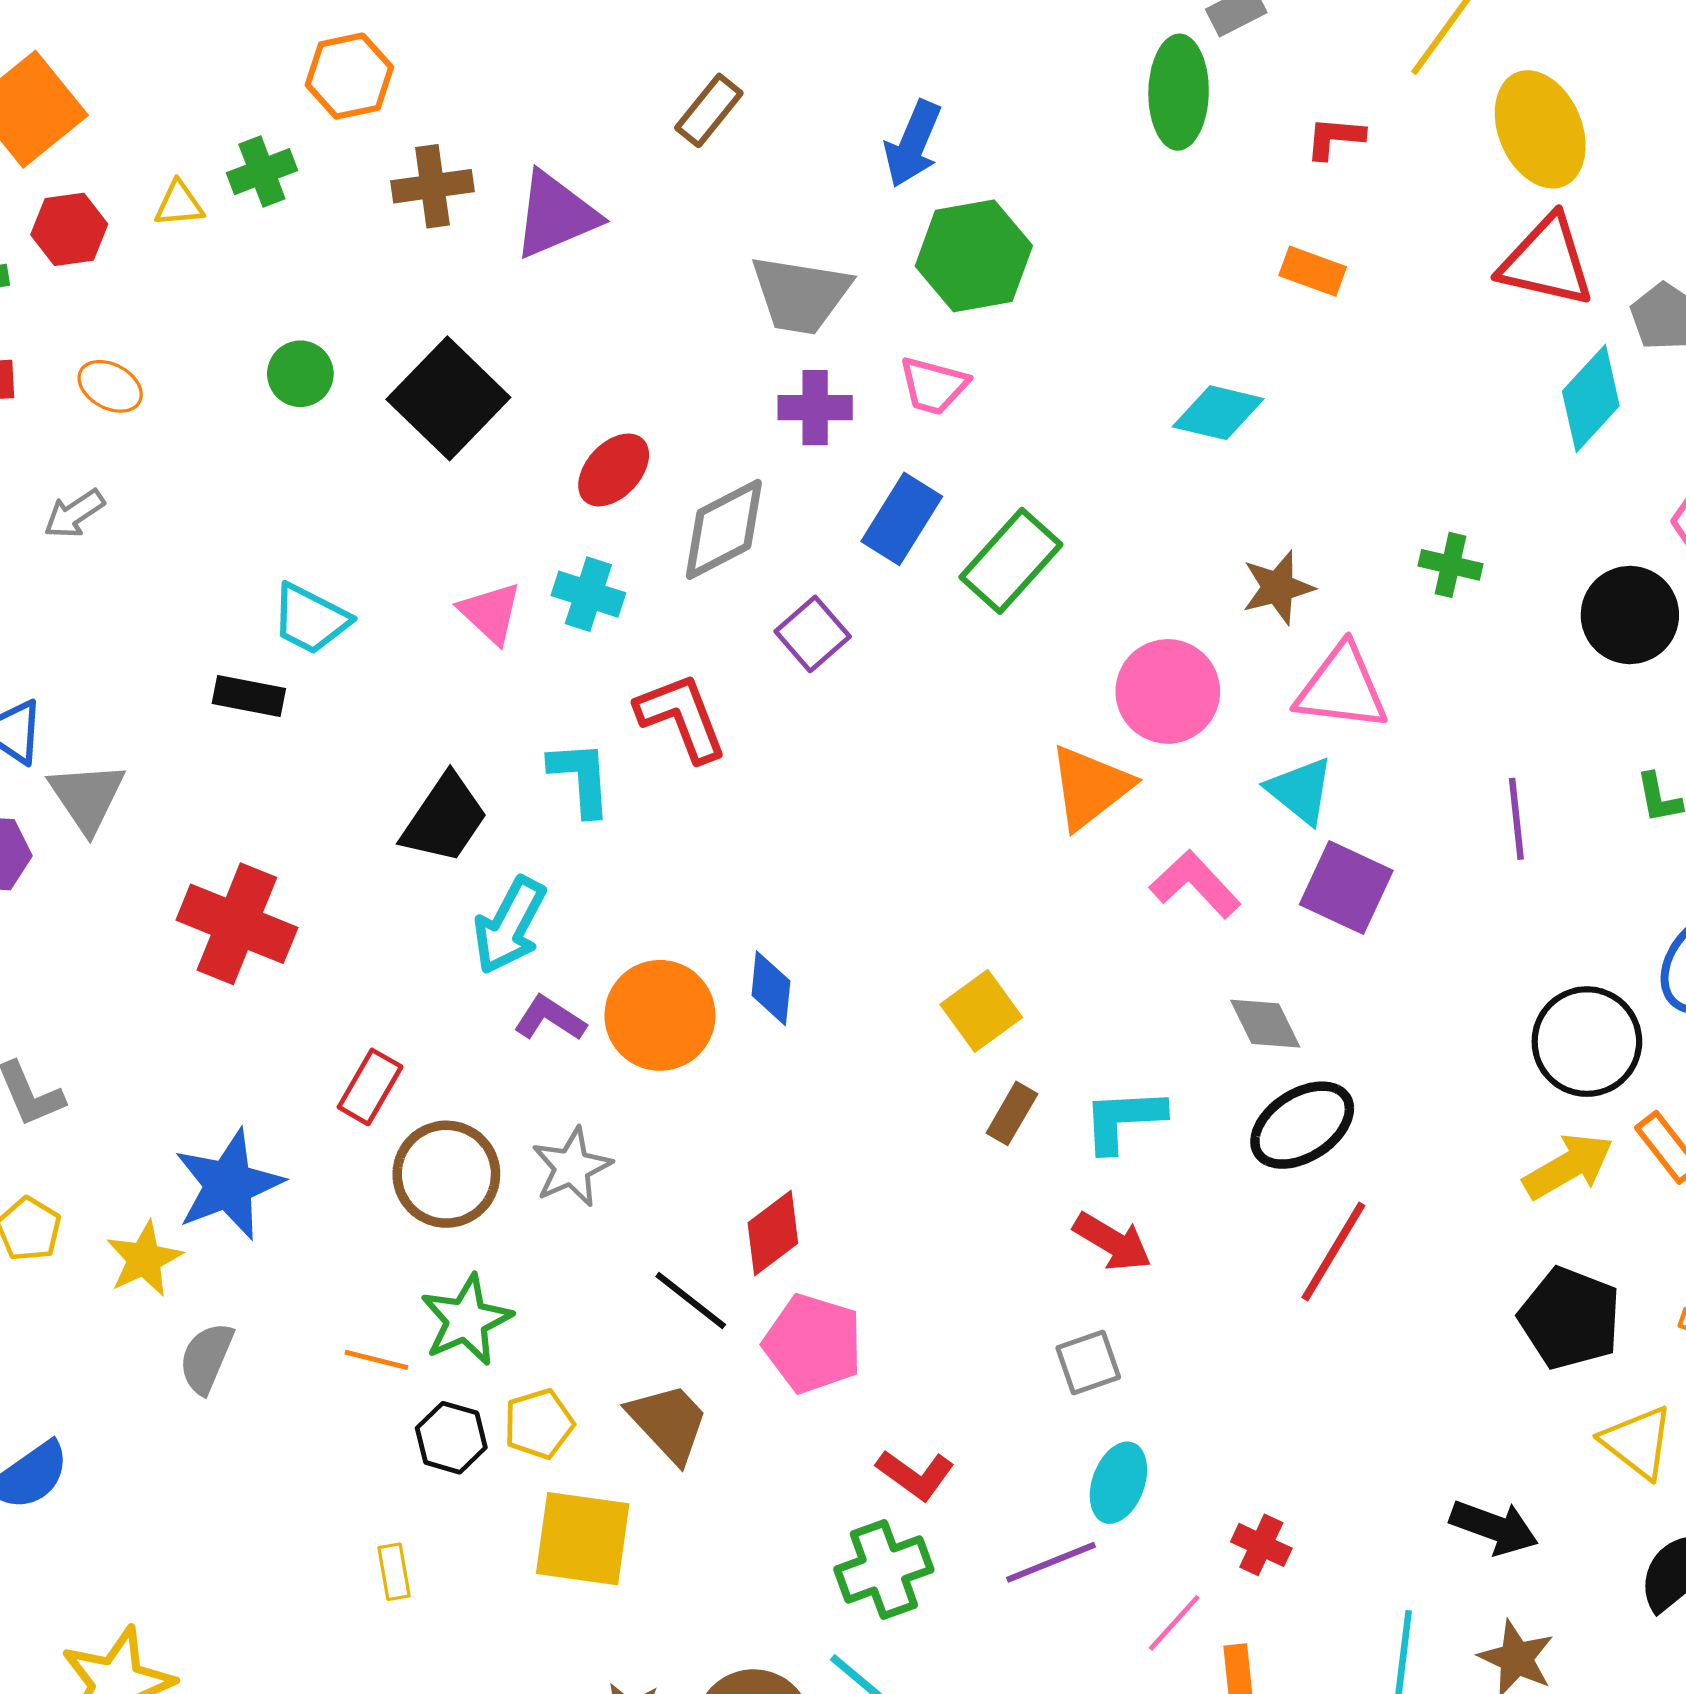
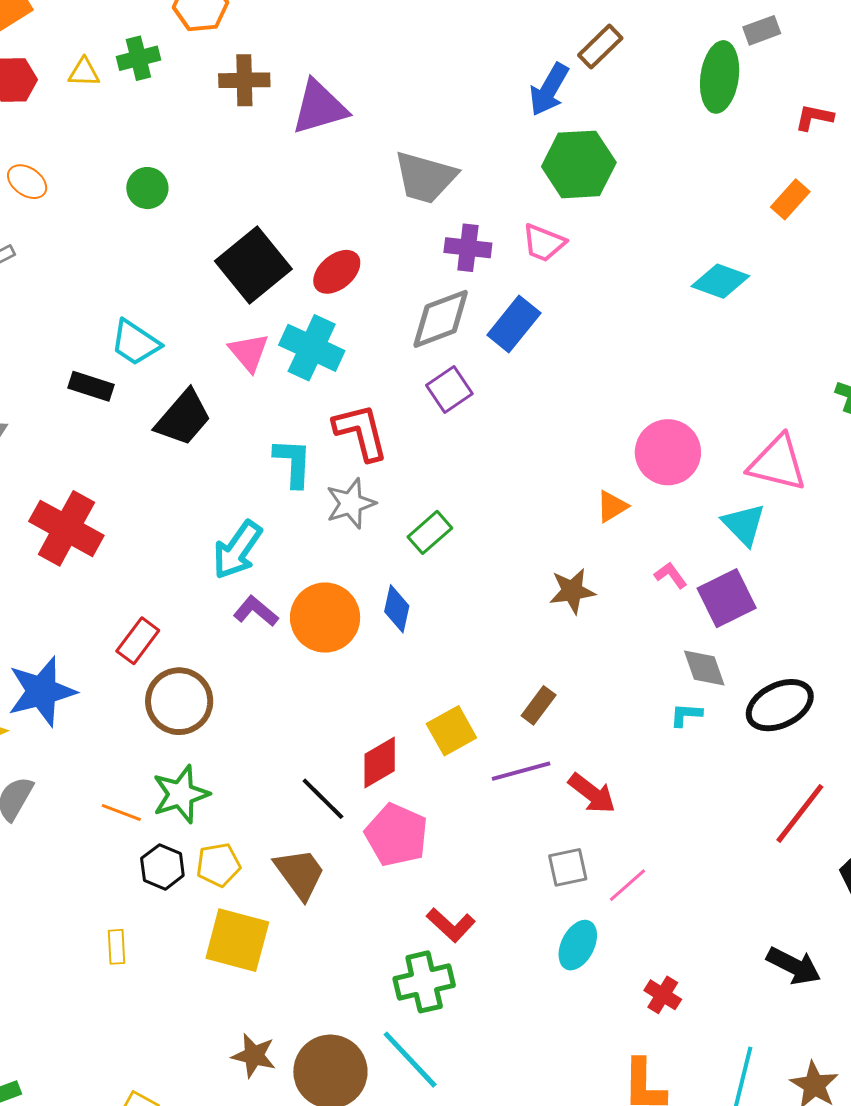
brown rectangle: (709, 110) -> (600, 47), moved
orange rectangle: (1313, 271) -> (790, 199), turned -75
gray trapezoid: (801, 295) -> (425, 177), moved
black square: (448, 398) -> (253, 265), moved
gray diamond: (724, 529) -> (441, 319), moved
green rectangle: (1011, 561) -> (430, 532), moved, size x0.7
brown star: (1278, 587) -> (572, 591), moved
cyan cross: (588, 594) -> (312, 348), size x1.4
orange triangle: (1090, 787) -> (612, 506), size x0.6
black trapezoid: (445, 819) -> (183, 418), moved
pink L-shape: (1195, 884) -> (671, 575), size x0.6
purple square: (1346, 887) -> (727, 598), moved, turned 32
yellow square: (981, 1011) -> (451, 731), moved
cyan L-shape: (1123, 1120) -> (686, 715), moved, size x0.6
black ellipse: (1302, 1125) -> (780, 705), moved
gray star: (572, 1167) -> (351, 503), moved
red line: (1333, 1252) -> (800, 813), moved
black arrow: (1494, 1527) -> (794, 966), moved
purple line: (1051, 1562) -> (521, 771), moved
pink line: (1174, 1623) -> (628, 885), moved

